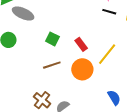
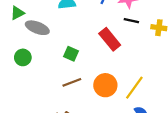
red rectangle: (81, 44) -> (110, 39), moved, size x1.5
yellow line: (107, 54) -> (134, 88), moved

